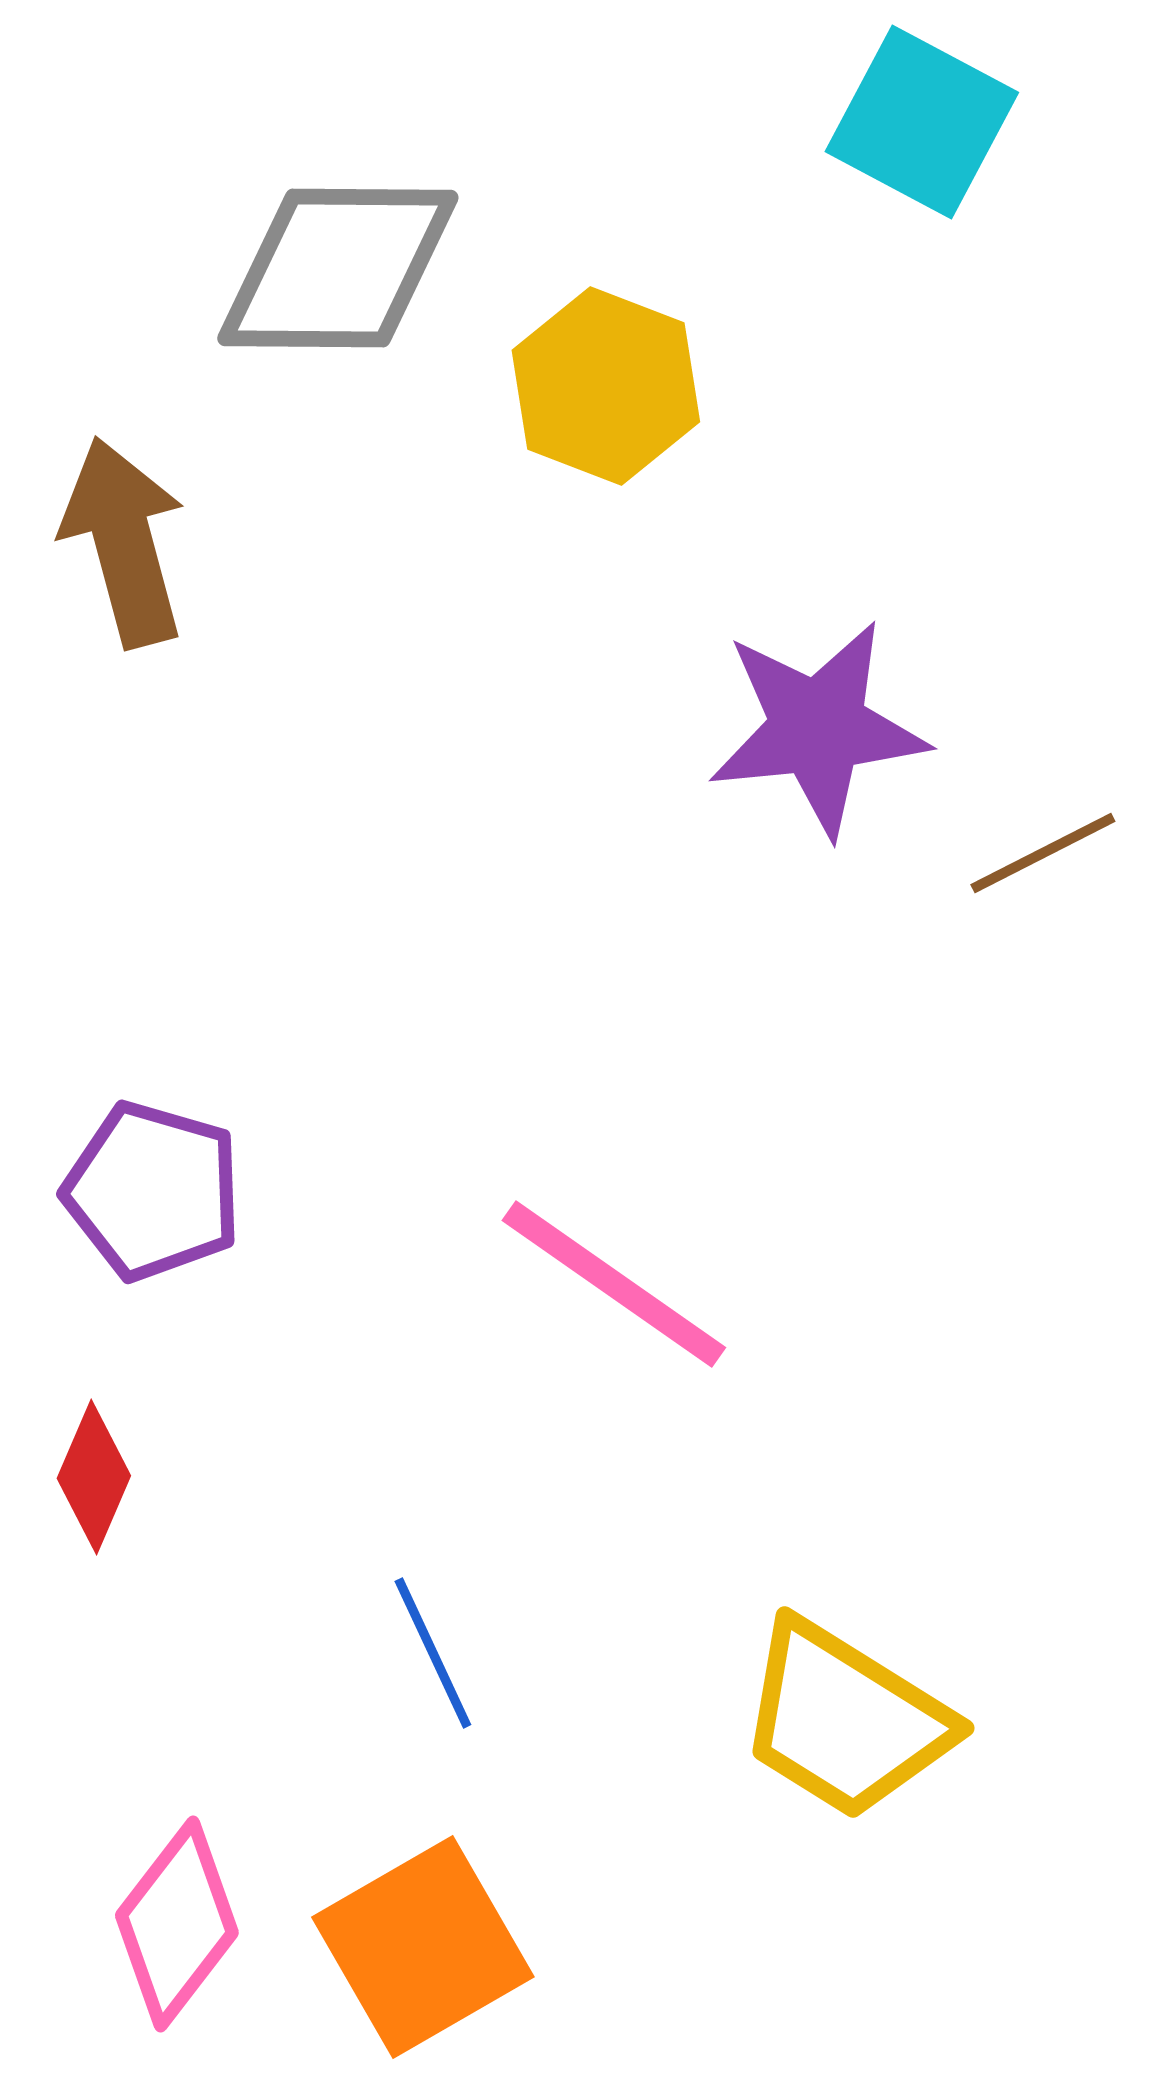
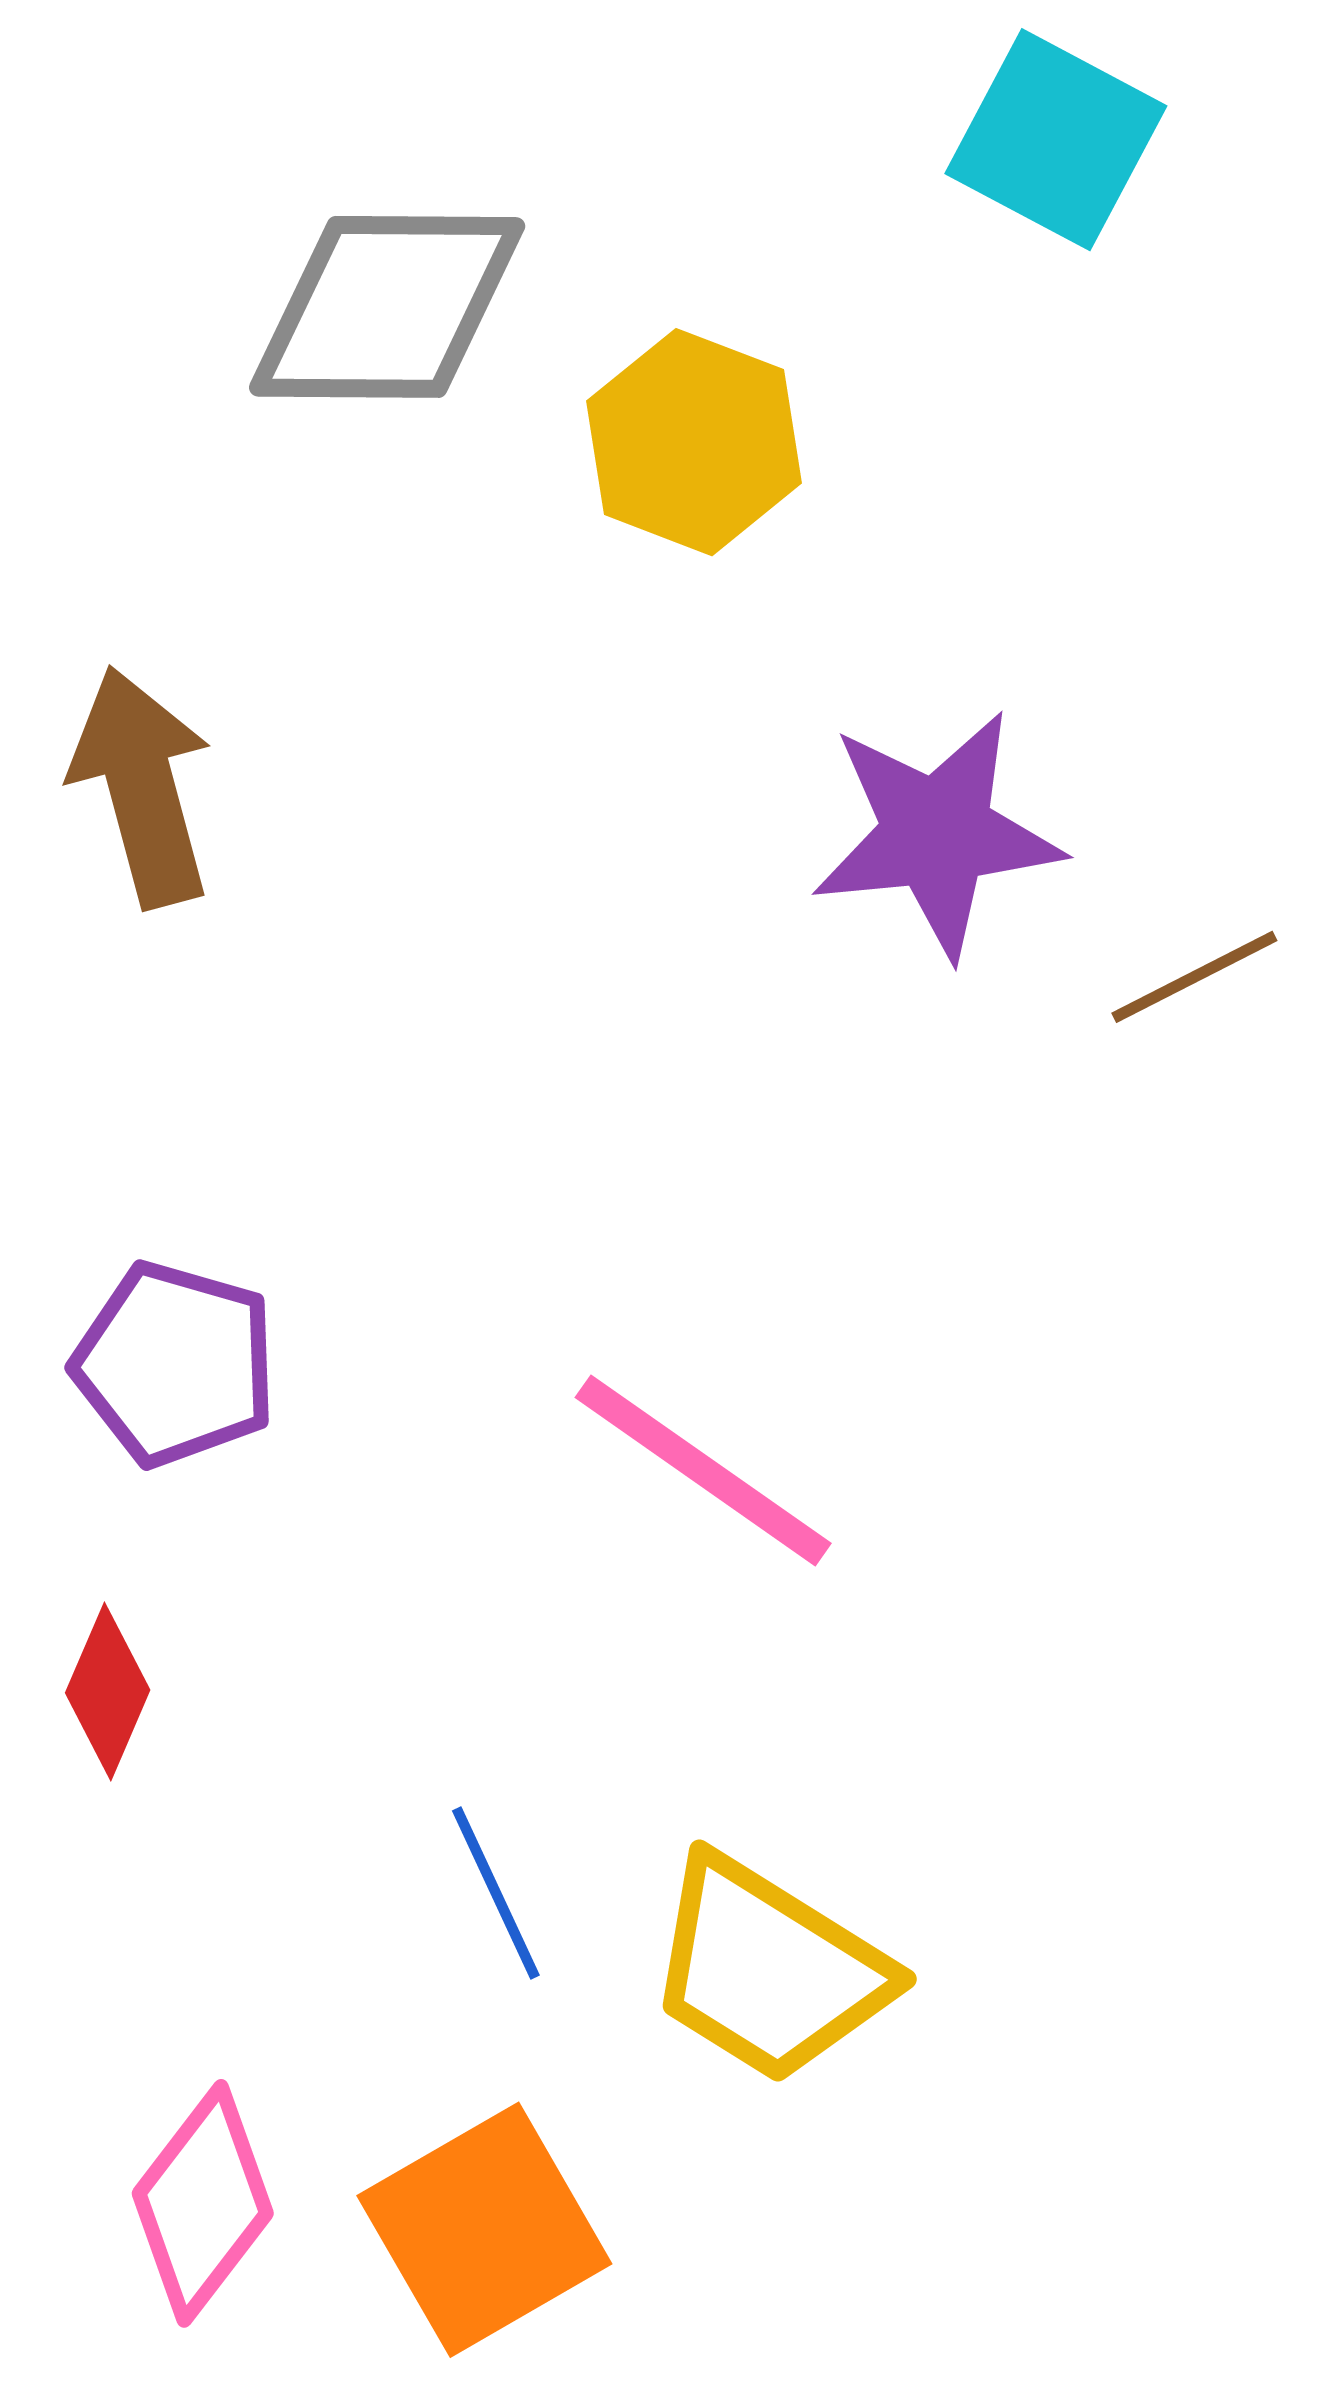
brown arrow: (124, 542) -> (142, 787), moved
yellow trapezoid: (845, 1720) -> (768, 1970), moved

